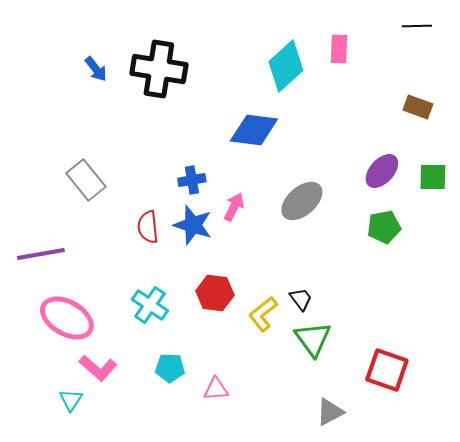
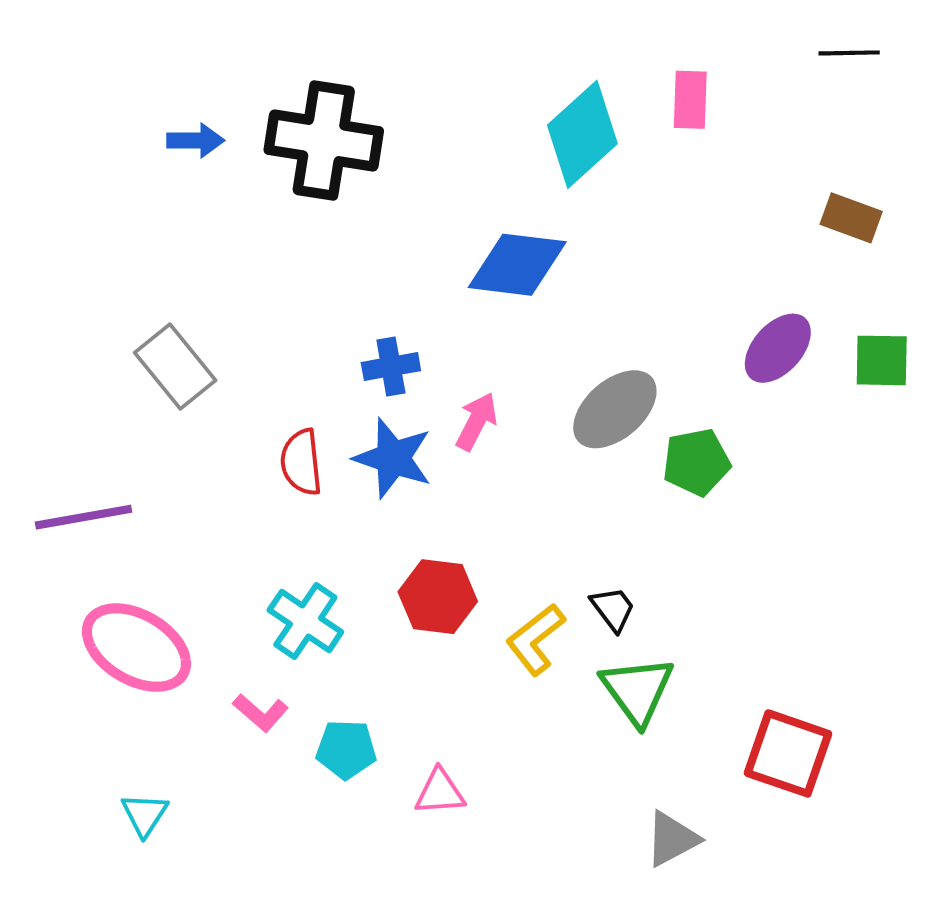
blue arrow: (96, 69) -> (195, 140), turned -52
green pentagon: (384, 227) -> (696, 462), moved
pink L-shape: (98, 368) -> (261, 713), moved, size x0.7

